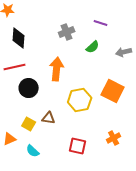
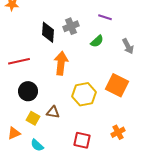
black diamond: (19, 38) -> (48, 32), moved
gray arrow: (124, 52) -> (128, 46), turned -105
black circle: (29, 88) -> (28, 91), moved

